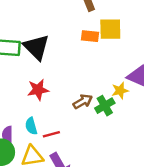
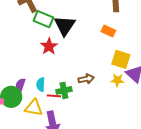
yellow square: (110, 29) -> (121, 59), moved
red star: (38, 90) -> (49, 46), moved, turned 30
green cross: (105, 106) -> (64, 90), moved

